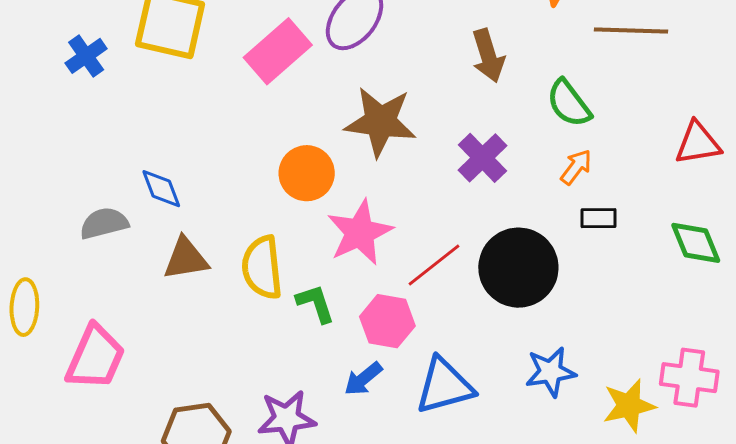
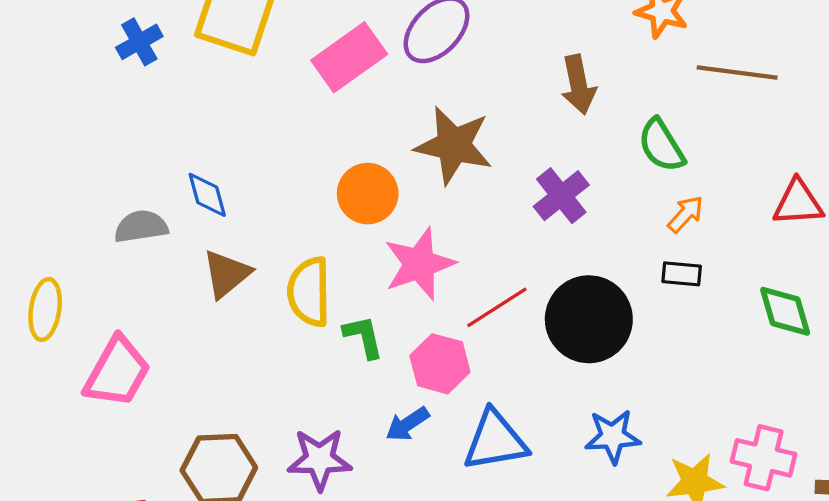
orange arrow: (576, 167) -> (686, 214), moved
brown triangle: (186, 259) -> (226, 274), turned -36

